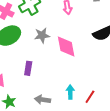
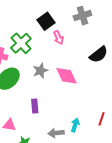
cyan arrow: (70, 92) -> (75, 125), moved, turned 32

